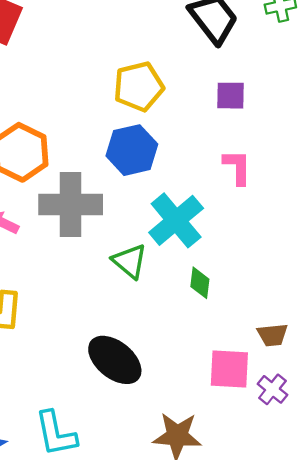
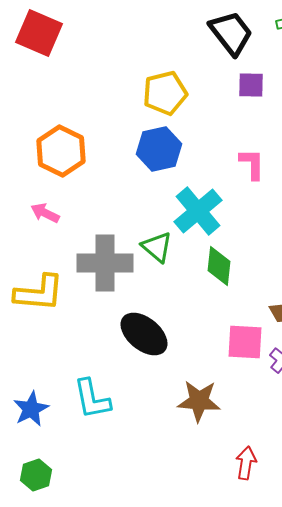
purple square: (231, 96) -> (251, 85), moved
gray cross: (71, 204) -> (105, 263), moved
green diamond: (200, 283) -> (219, 266), size x1.4

